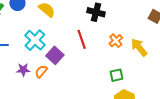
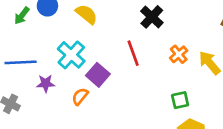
black cross: (96, 12) -> (152, 17), turned 30
purple star: (23, 70) -> (46, 83), moved

